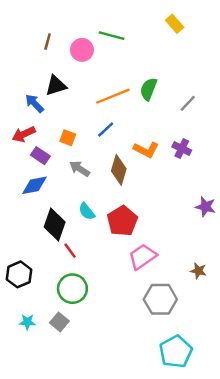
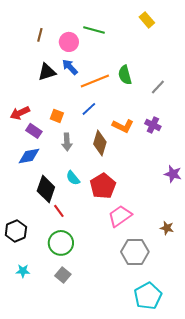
green semicircle: (148, 89) -> (125, 75), turned -36
blue arrow: (34, 103) -> (70, 67), moved
gray arrow: (80, 169) -> (67, 142), turned -126
gray square: (59, 322) -> (63, 275), moved

